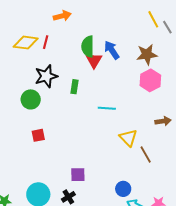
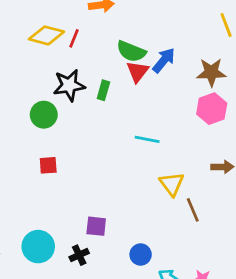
green semicircle: (88, 46) -> (131, 51), turned -75
blue arrow: (112, 50) -> (164, 60), turned 66
green rectangle: (74, 87) -> (103, 90), moved
blue circle: (123, 189) -> (141, 255), moved

